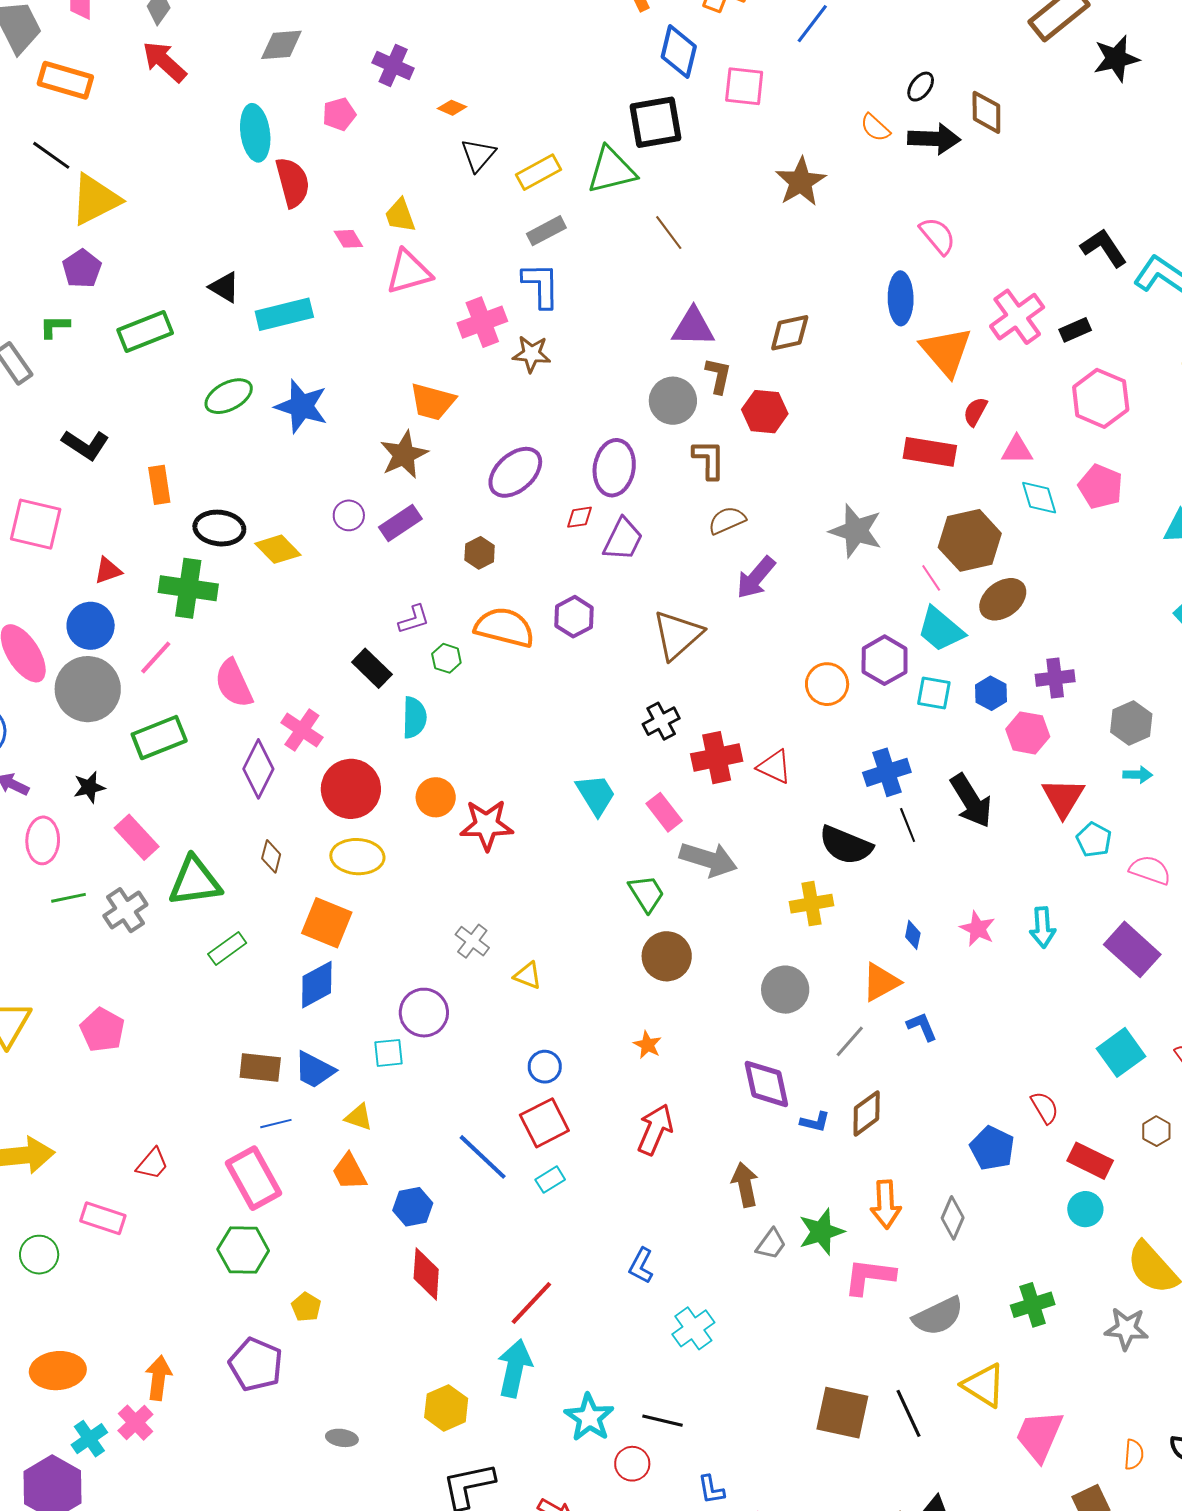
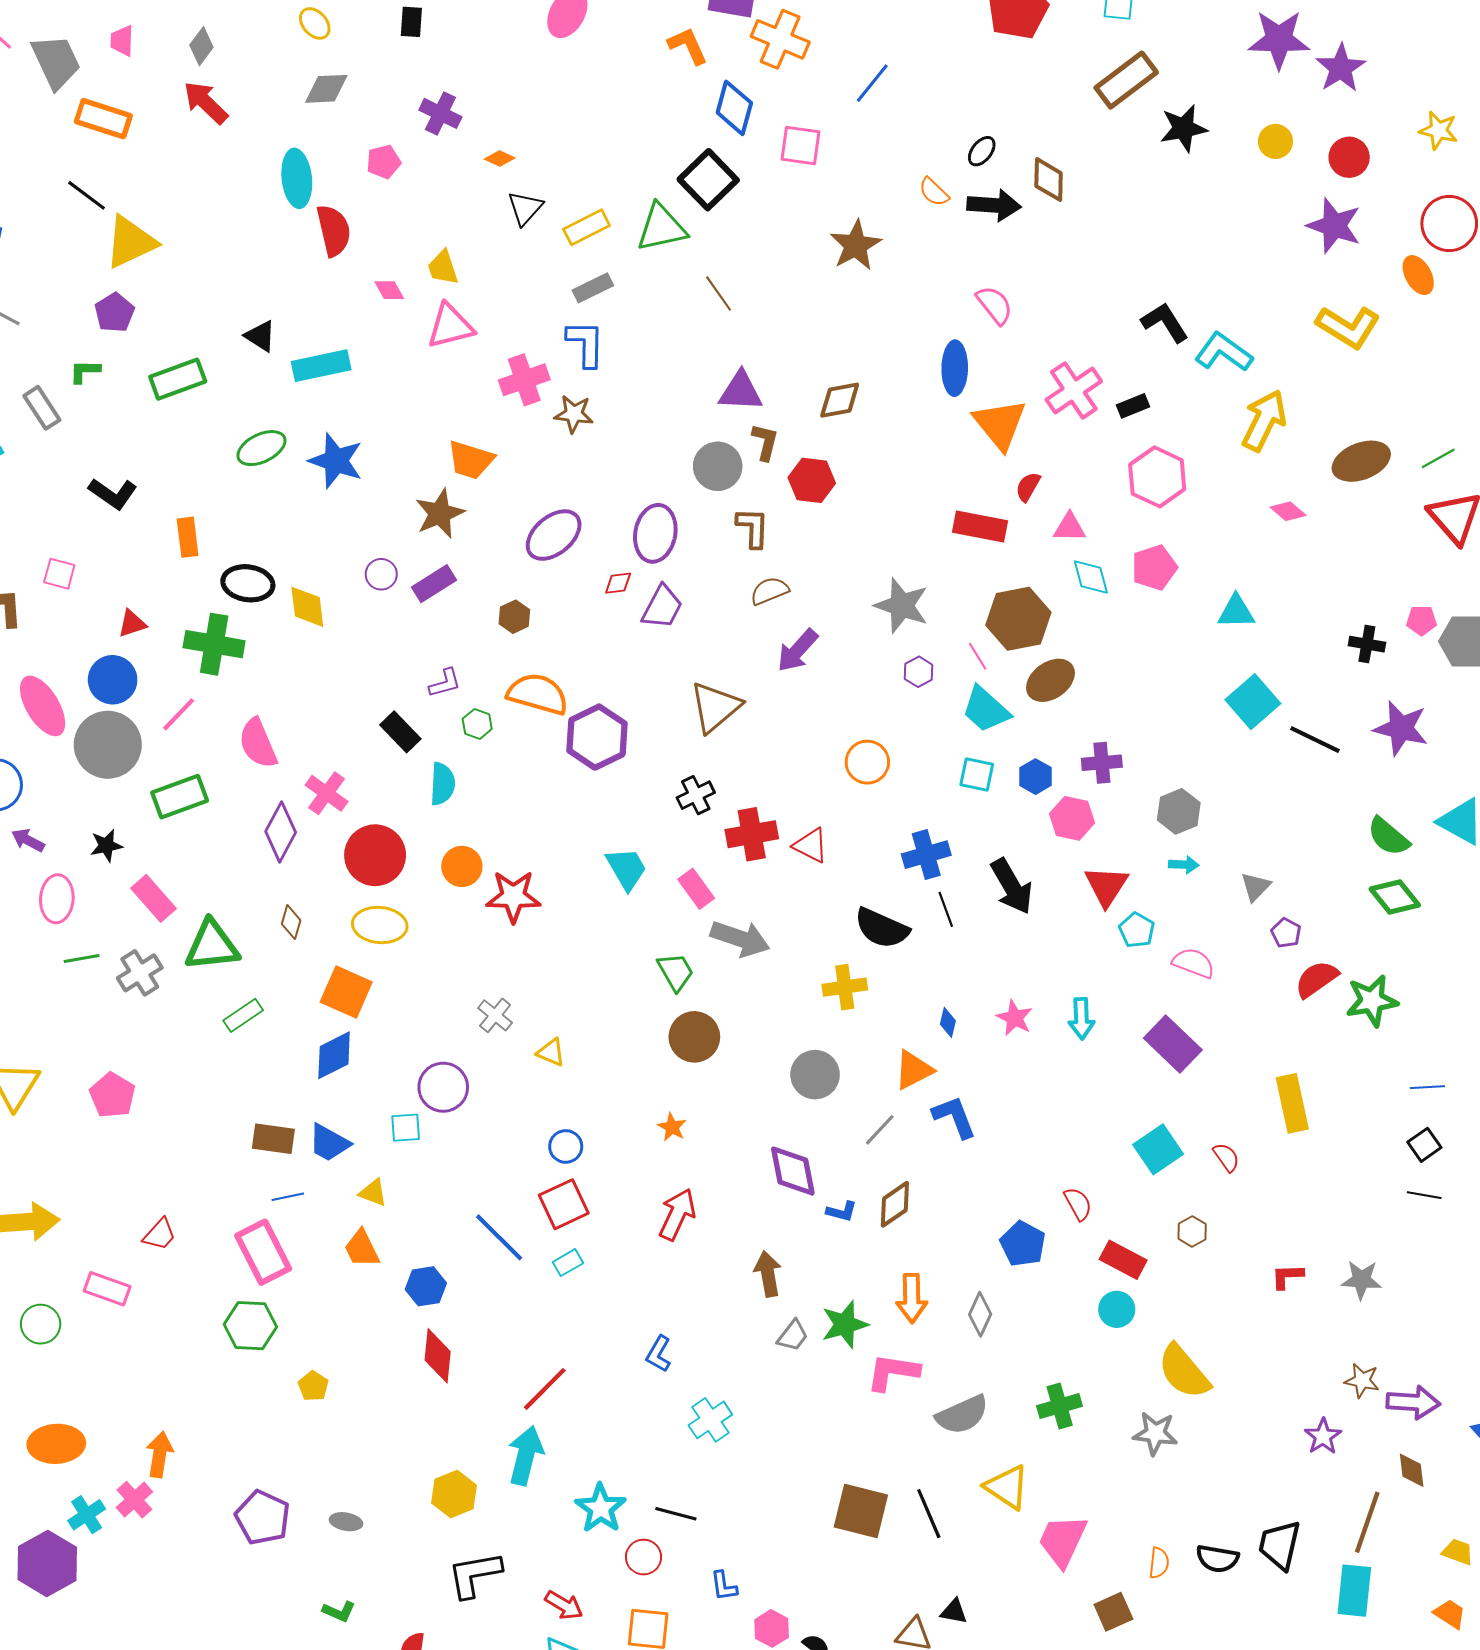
black square: (655, 122) -> (708, 180), turned -36
pink pentagon: (1101, 487) -> (1154, 568), turned 30
pink square: (36, 524) -> (59, 574), size x0.6
yellow diamond: (278, 549) -> (307, 607), turned 36
purple hexagon: (574, 617) -> (597, 737), moved, size x1.5
purple hexagon: (885, 660) -> (919, 672), moved, size x0.6
blue L-shape: (922, 1027) -> (954, 1117), size x1.4
purple pentagon: (256, 1364) -> (263, 1518), moved

